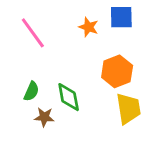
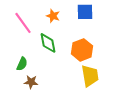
orange star: (88, 27) -> (53, 16), moved
green diamond: (69, 97) -> (48, 43), moved

